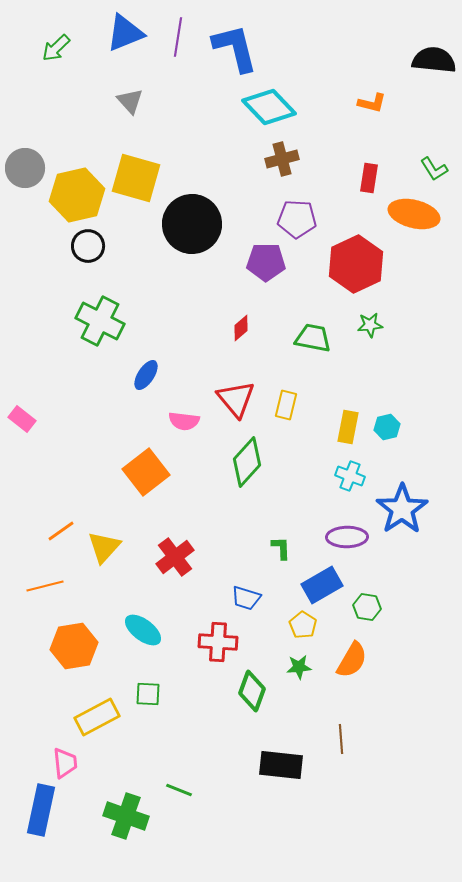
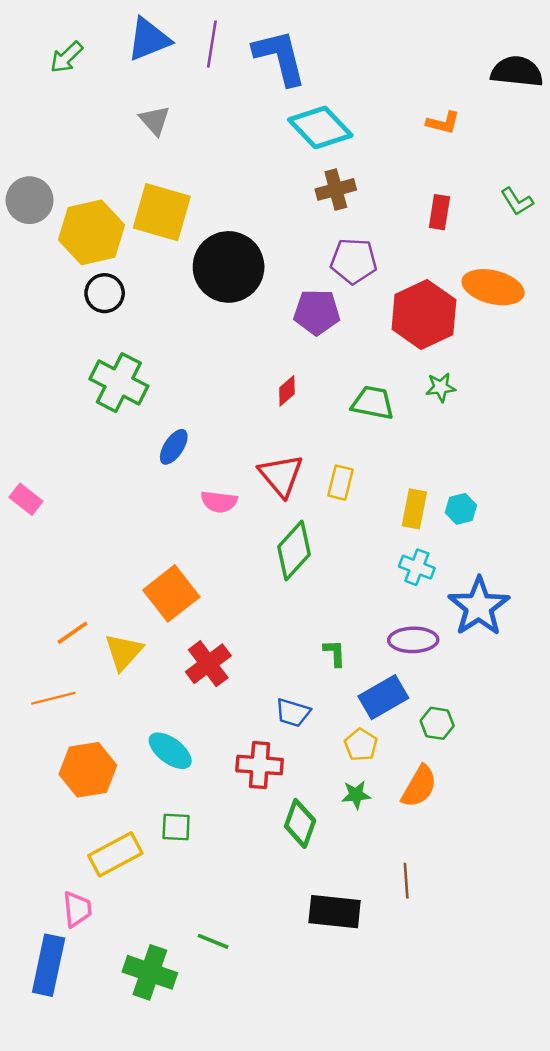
orange ellipse: (414, 214) -> (493, 287), moved
orange square: (146, 472) -> (171, 593), moved

